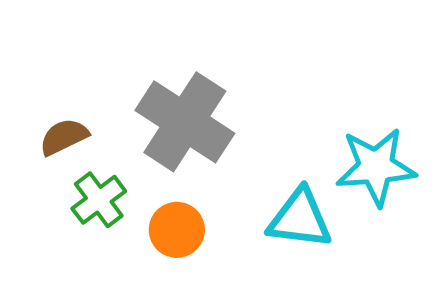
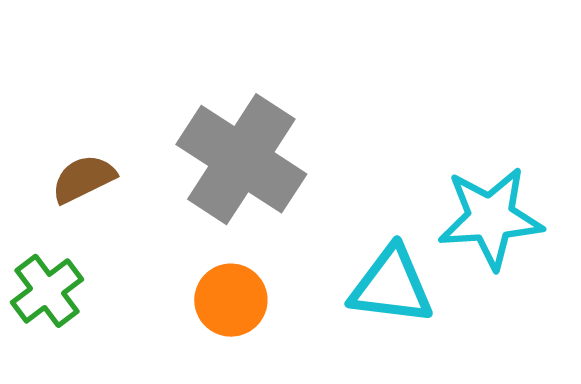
green cross: (99, 200) -> (47, 291), moved

